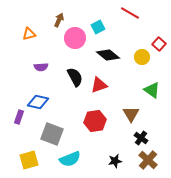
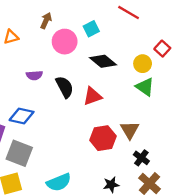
purple semicircle: (41, 67) -> (34, 75), moved
green triangle: (152, 90) -> (145, 87), moved
red hexagon: (95, 121) -> (103, 138), moved
gray square: (52, 134) -> (19, 153), moved

